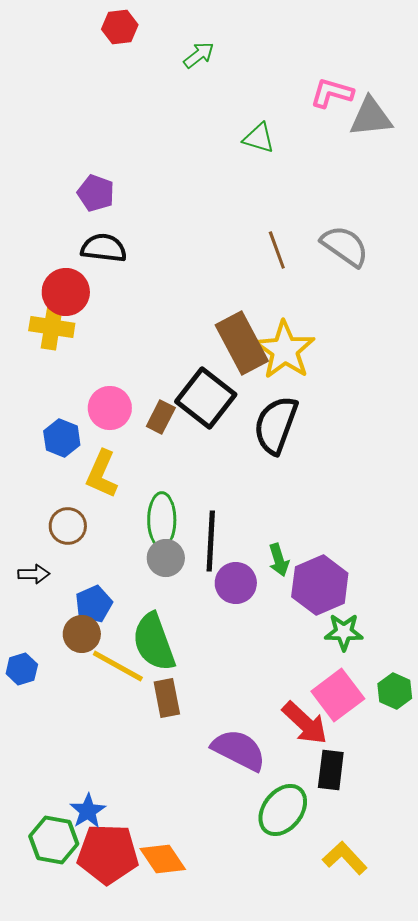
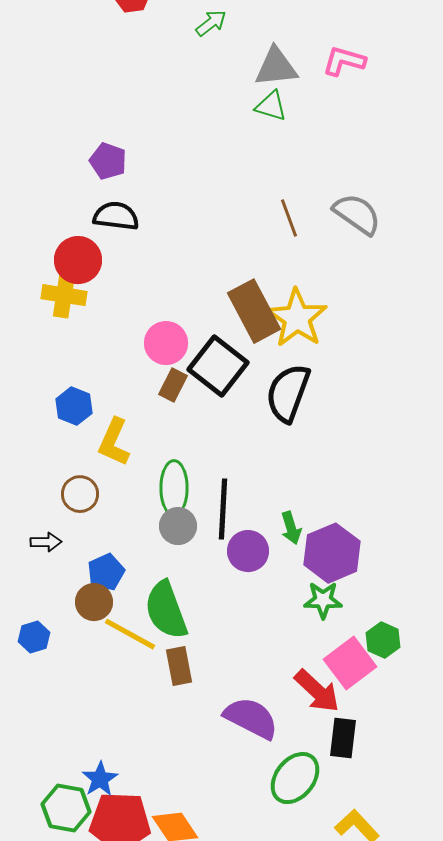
gray triangle: (371, 117) -> (276, 67), moved
pink circle: (110, 408) -> (166, 343), moved
green star: (344, 632) -> (323, 600), moved
green hexagon: (395, 691) -> (383, 640), moved

